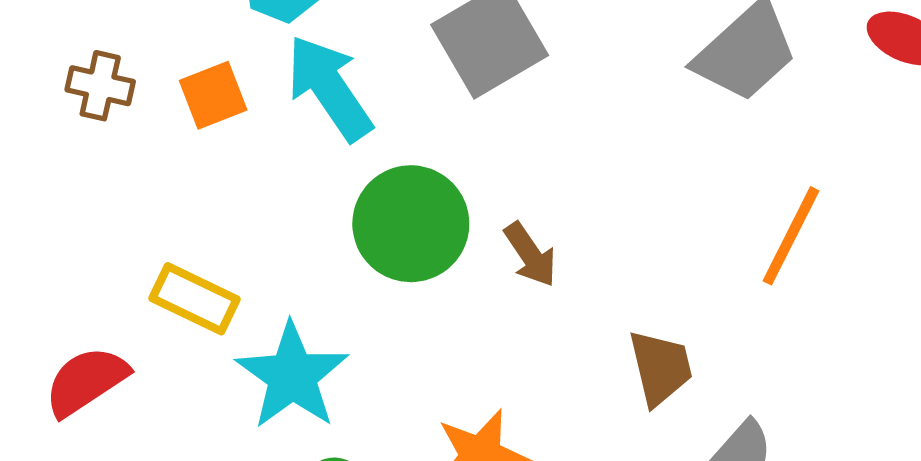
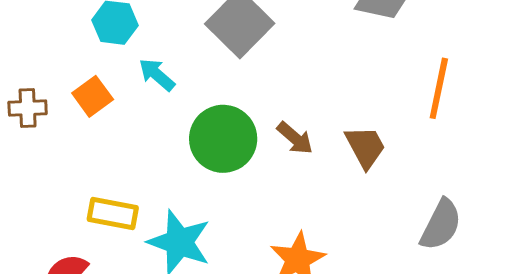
cyan arrow: (329, 88) -> (157, 75), size x0.6
brown trapezoid: (661, 368) -> (365, 147), moved

